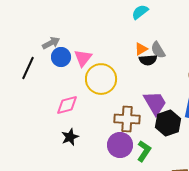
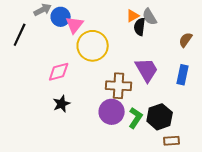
blue circle: (61, 57) -> (61, 17), moved
black semicircle: (148, 60) -> (140, 27), turned 102
black hexagon: (168, 123) -> (160, 117), moved

